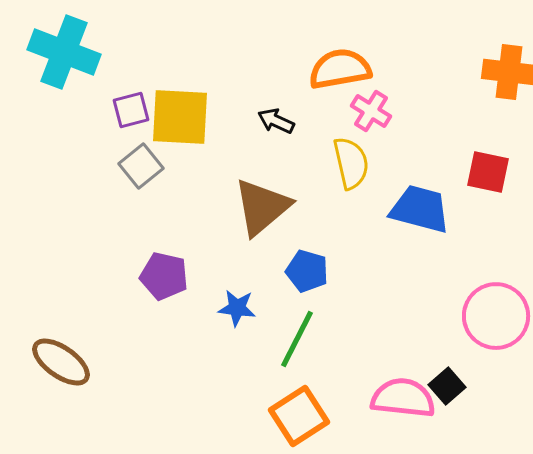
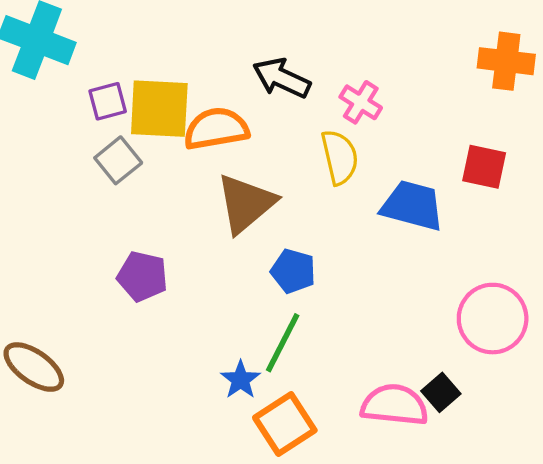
orange semicircle: (340, 69) -> (216, 129), moved
black arrow: (276, 121) -> (282, 78), moved, size x1.5
blue star: (237, 308) -> (241, 380), moved, turned 30

